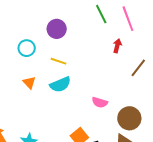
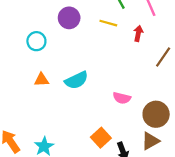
yellow line: (59, 61) -> (108, 23), moved
orange triangle: (29, 83) -> (41, 80), turned -48

